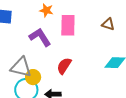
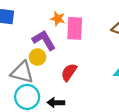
orange star: (46, 10) -> (58, 19), moved
yellow circle: (33, 77) -> (37, 57), moved

